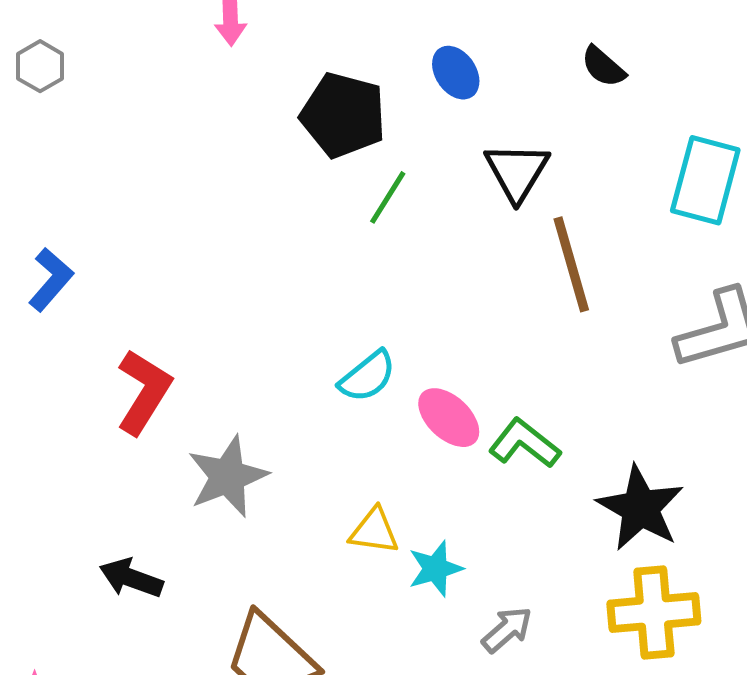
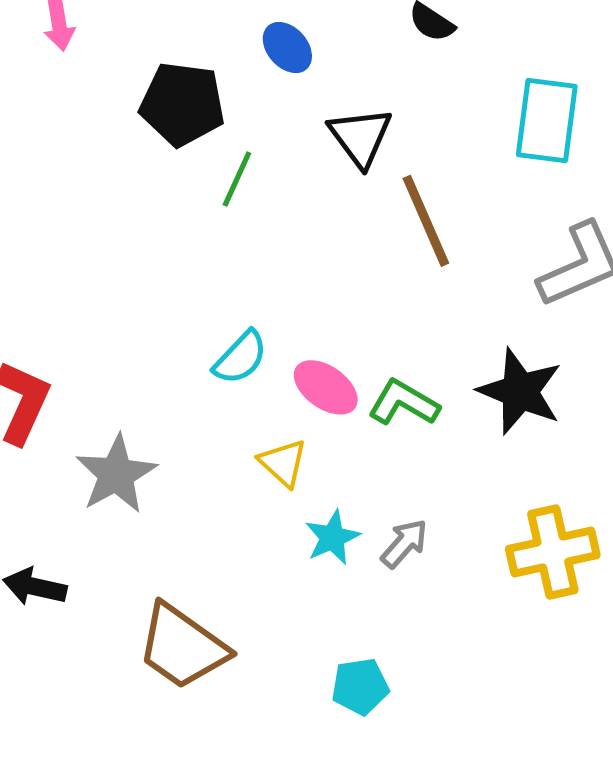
black star: (640, 508) -> (520, 391), moved
yellow triangle: (374, 531) -> (283, 463), moved, turned 42
gray arrow: (507, 630) -> (404, 543), moved

